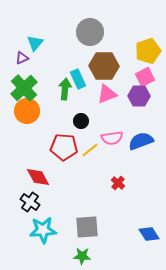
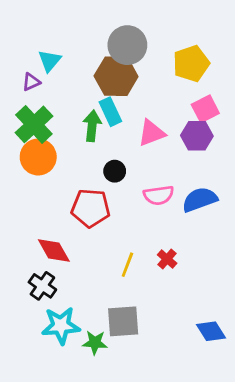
yellow pentagon: (148, 51) -> (191, 64), moved
brown hexagon: (104, 66) -> (116, 76), moved
yellow line: (90, 150) -> (127, 265), moved, turned -30
green star: (82, 256) -> (95, 343), moved

